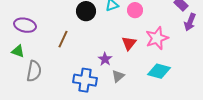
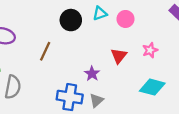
pink star: (157, 38) -> (150, 50), size x0.6
gray triangle: (118, 76) -> (96, 100), moved

